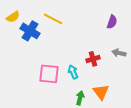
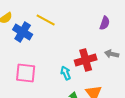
red cross: (93, 59) -> (86, 60), size x1.5
pink square: (49, 74) -> (26, 73), moved

